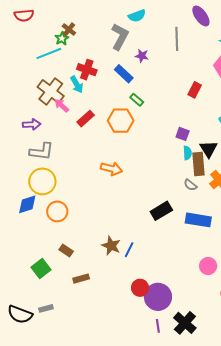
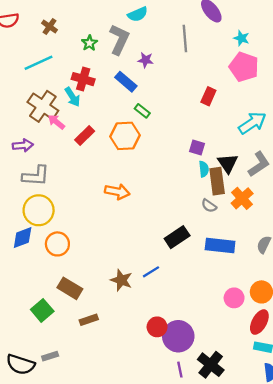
brown cross: (69, 30) -> (50, 26), moved
green star: (62, 38) -> (89, 43), moved
blue line: (129, 250) -> (151, 272), moved, turned 35
brown rectangle: (66, 251) -> (70, 288), size x1.5

